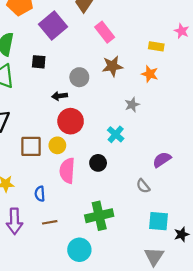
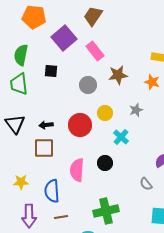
pink rectangle: (105, 32) -> (95, 51), moved
black arrow: (60, 96) -> (46, 125), moved
yellow circle: (57, 145) -> (105, 113), moved
blue semicircle: (40, 194) -> (52, 191), size x1.6

